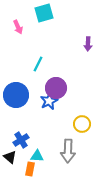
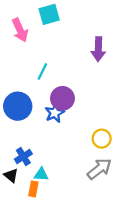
pink arrow: (18, 27) -> (20, 30), size x1.5
purple arrow: (88, 44) -> (98, 49), size x1.5
yellow circle: (82, 124) -> (102, 139), moved
gray arrow: (68, 151) -> (99, 169), moved, turned -130

